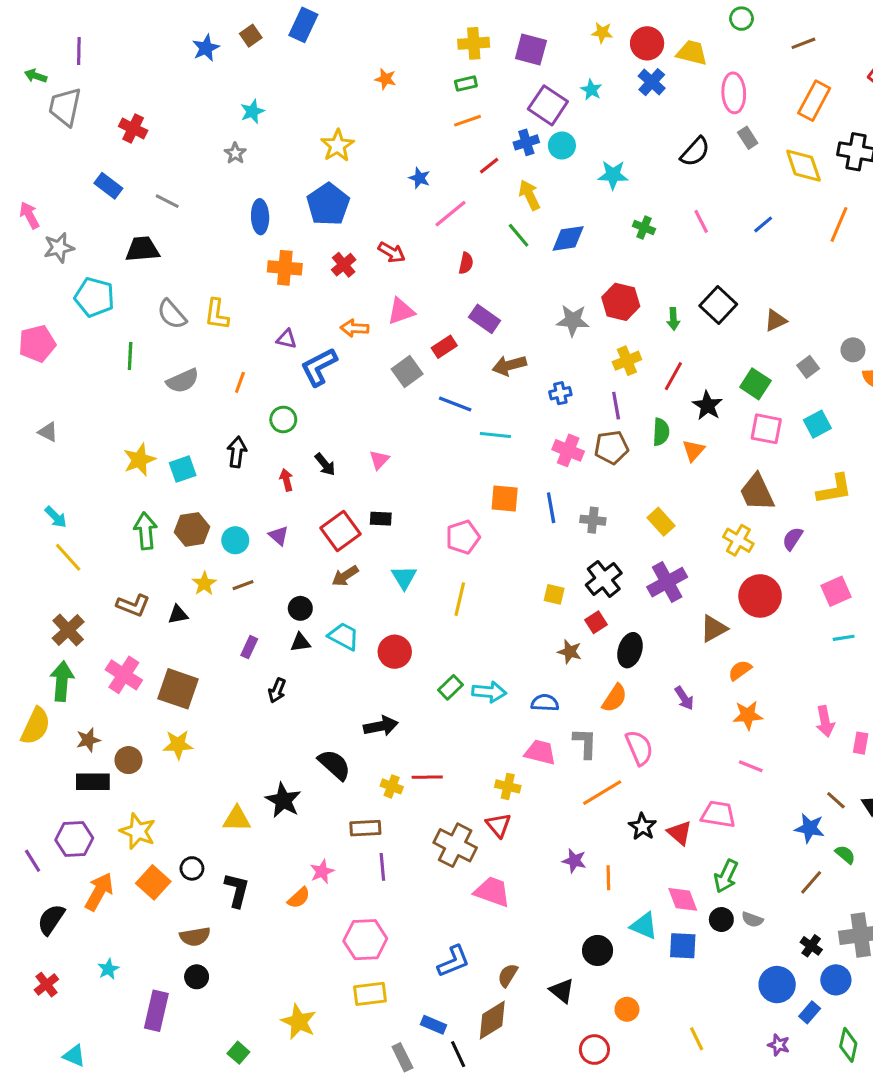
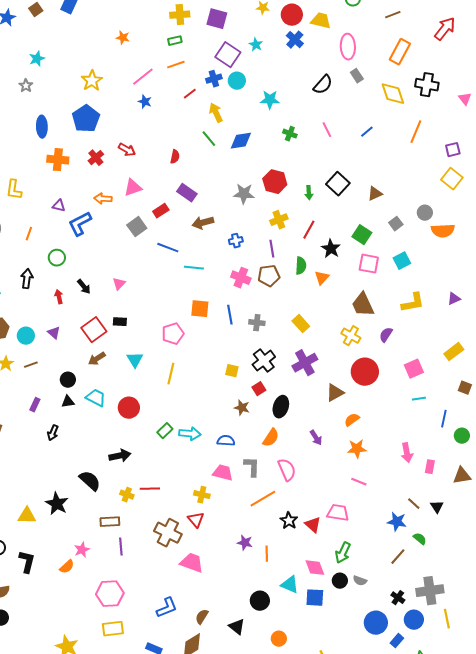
pink line: (450, 214) -> (143, 77), moved

